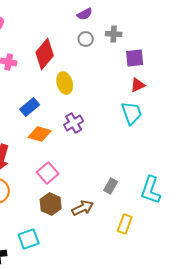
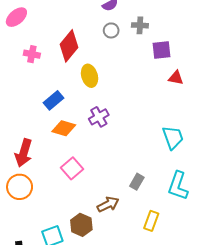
red triangle: (138, 85) -> (176, 78), moved, turned 35
cyan trapezoid: (132, 113) -> (173, 137), moved
brown hexagon: (51, 204) -> (81, 225), moved

